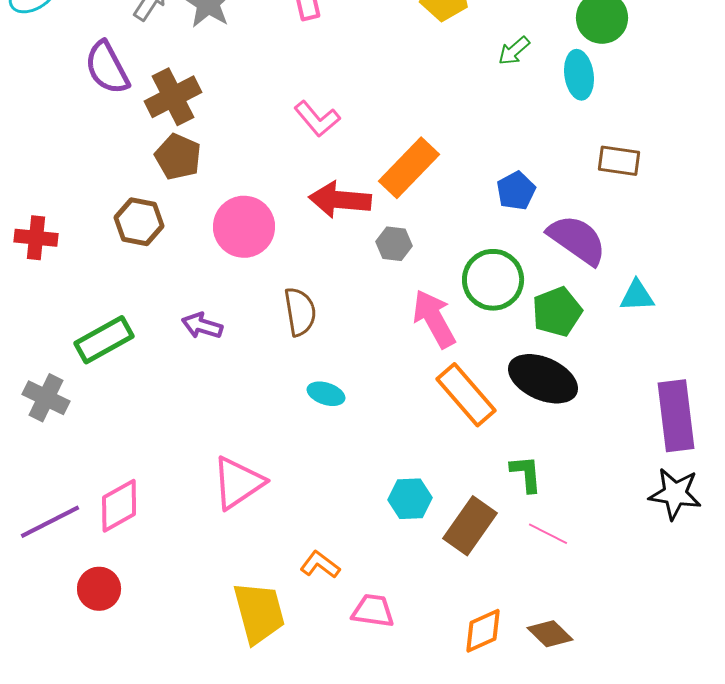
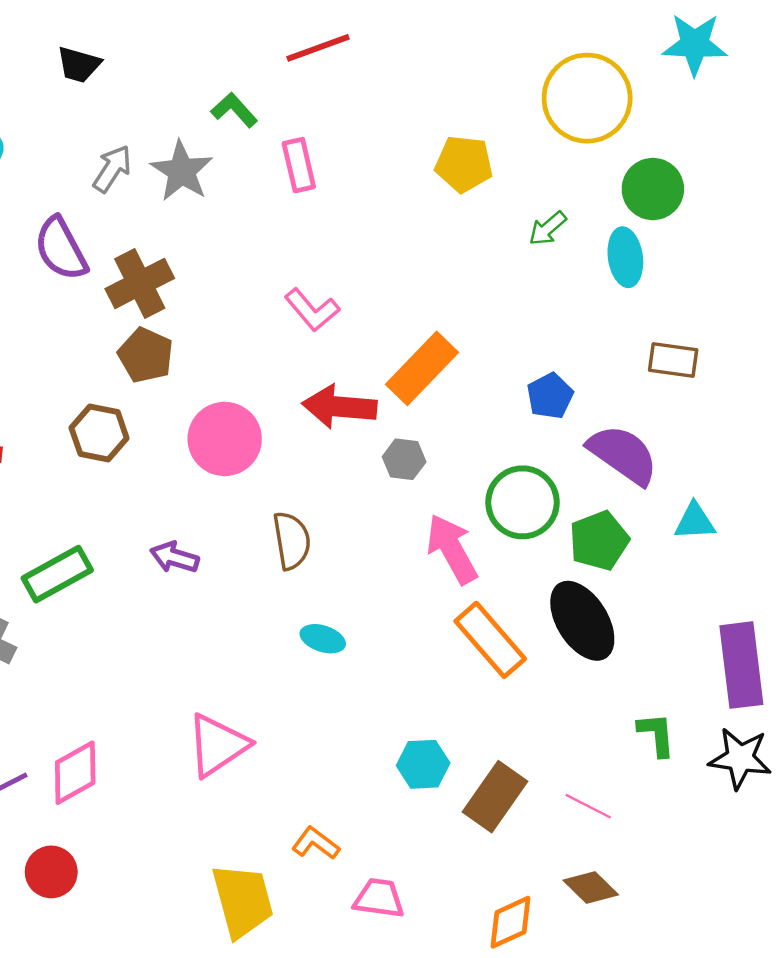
black ellipse: (543, 379) -> (582, 621), turned 34
green L-shape: (526, 474) -> (656, 734), moved
brown diamond: (550, 634) -> (591, 888), moved

